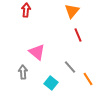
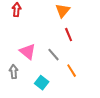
gray line: (70, 67) -> (54, 55), moved
orange line: (88, 79) -> (72, 71), moved

